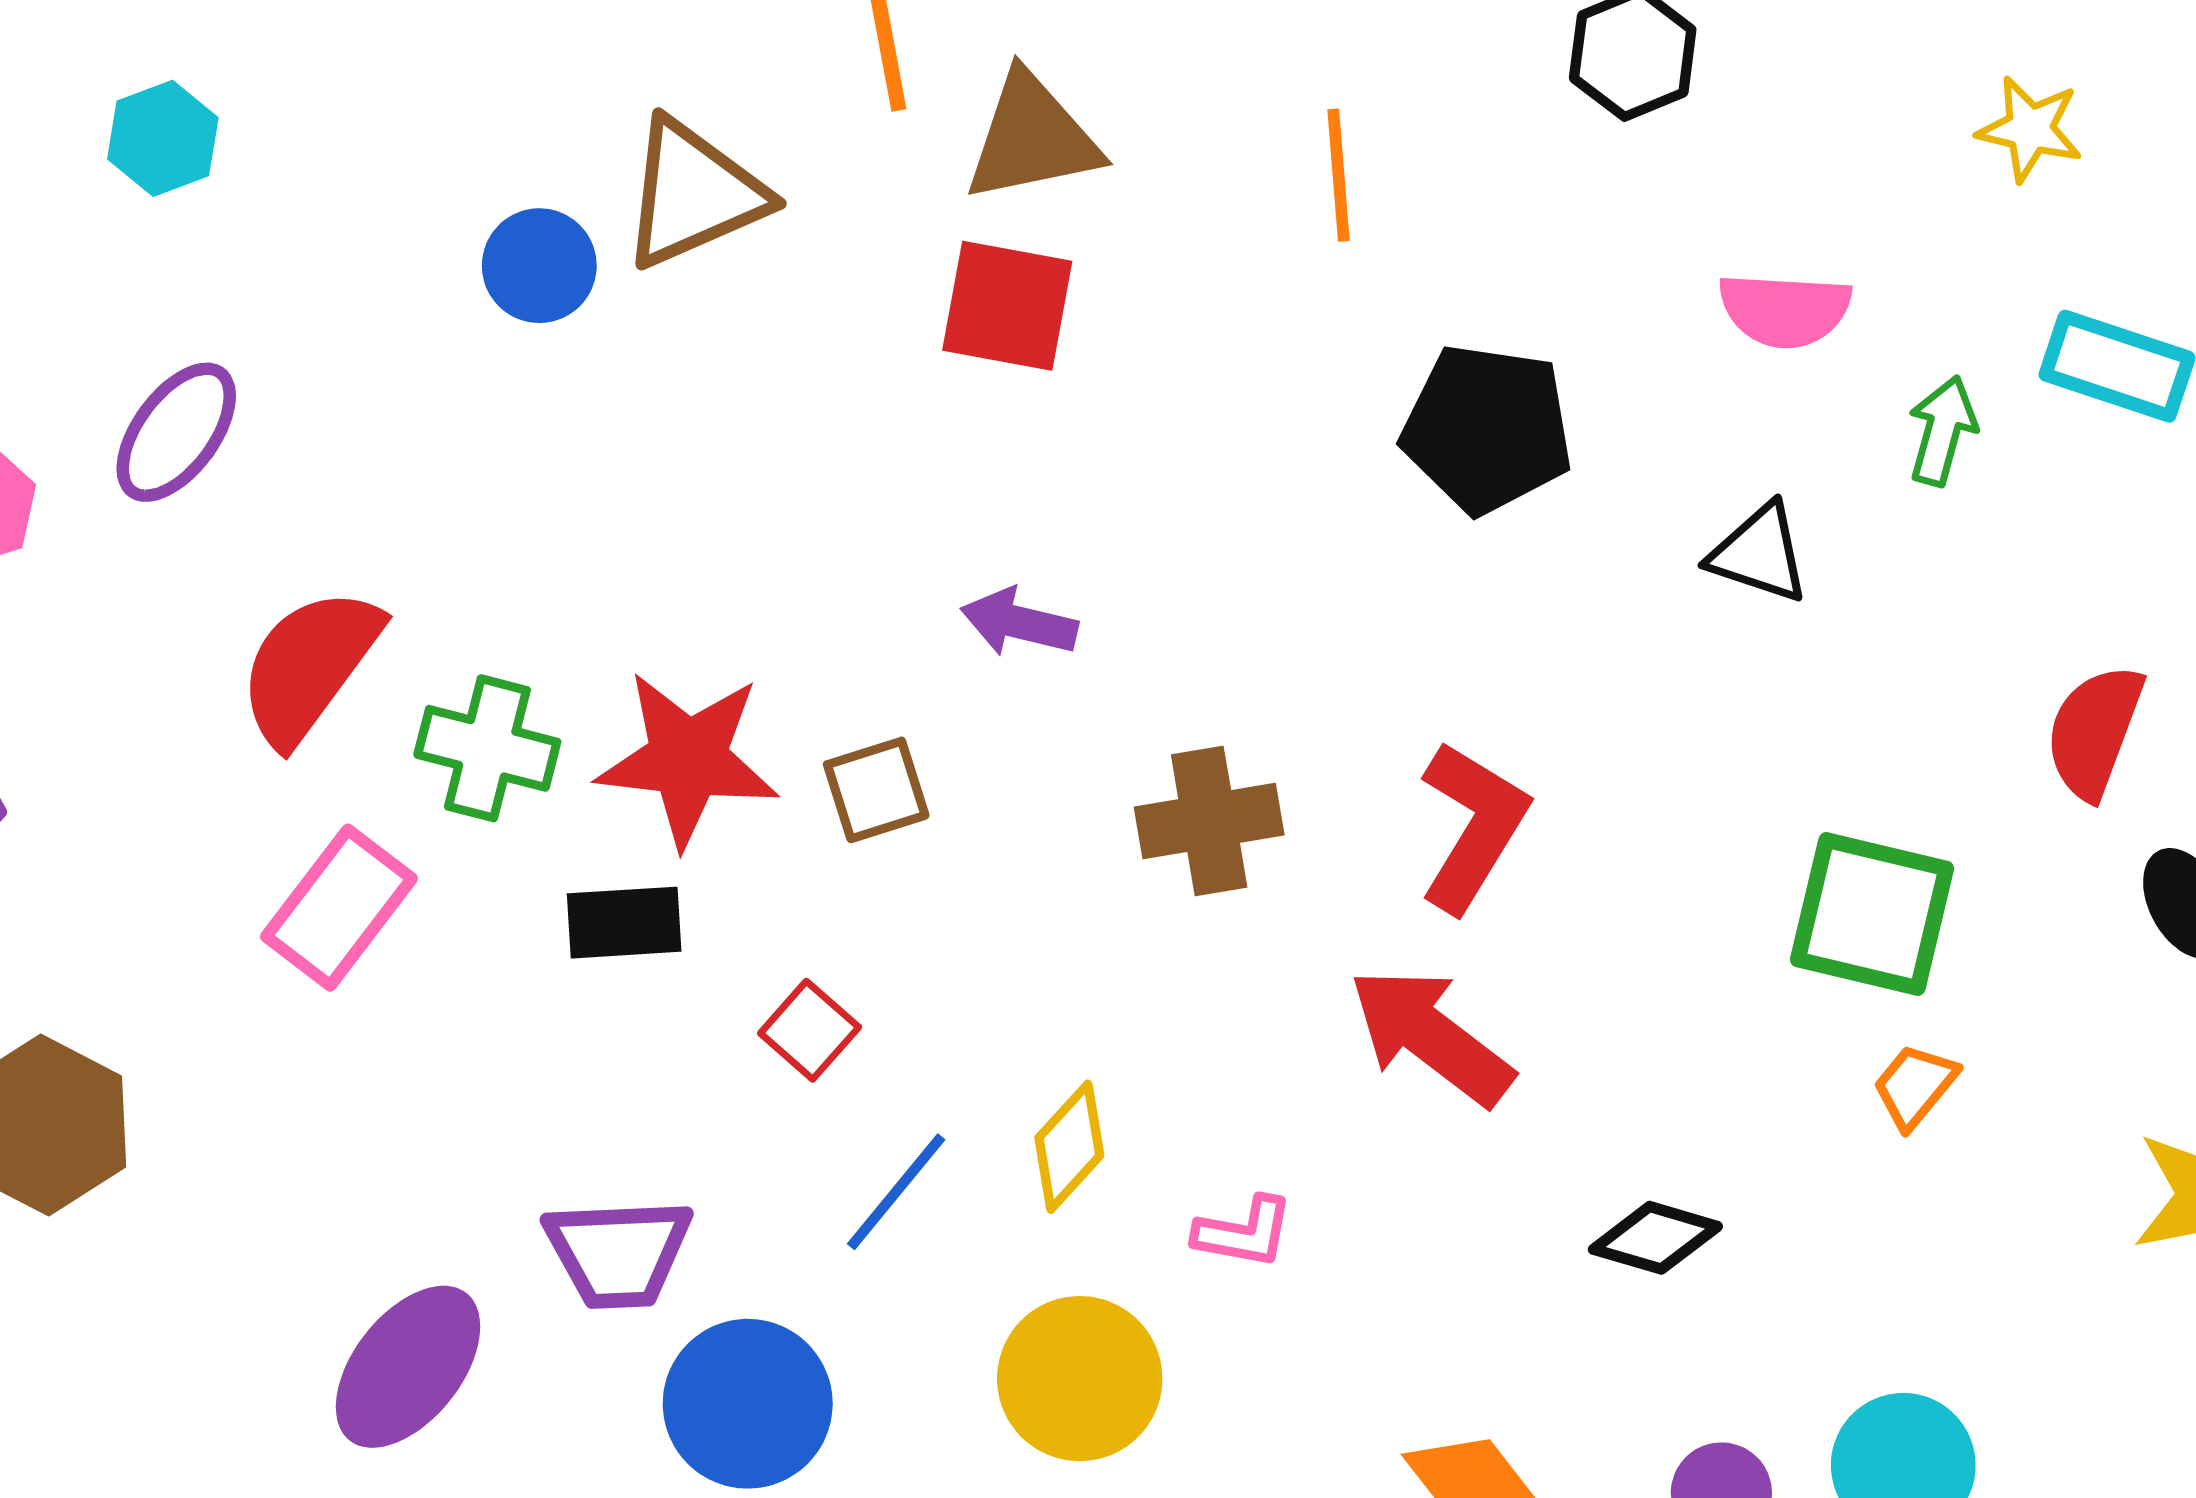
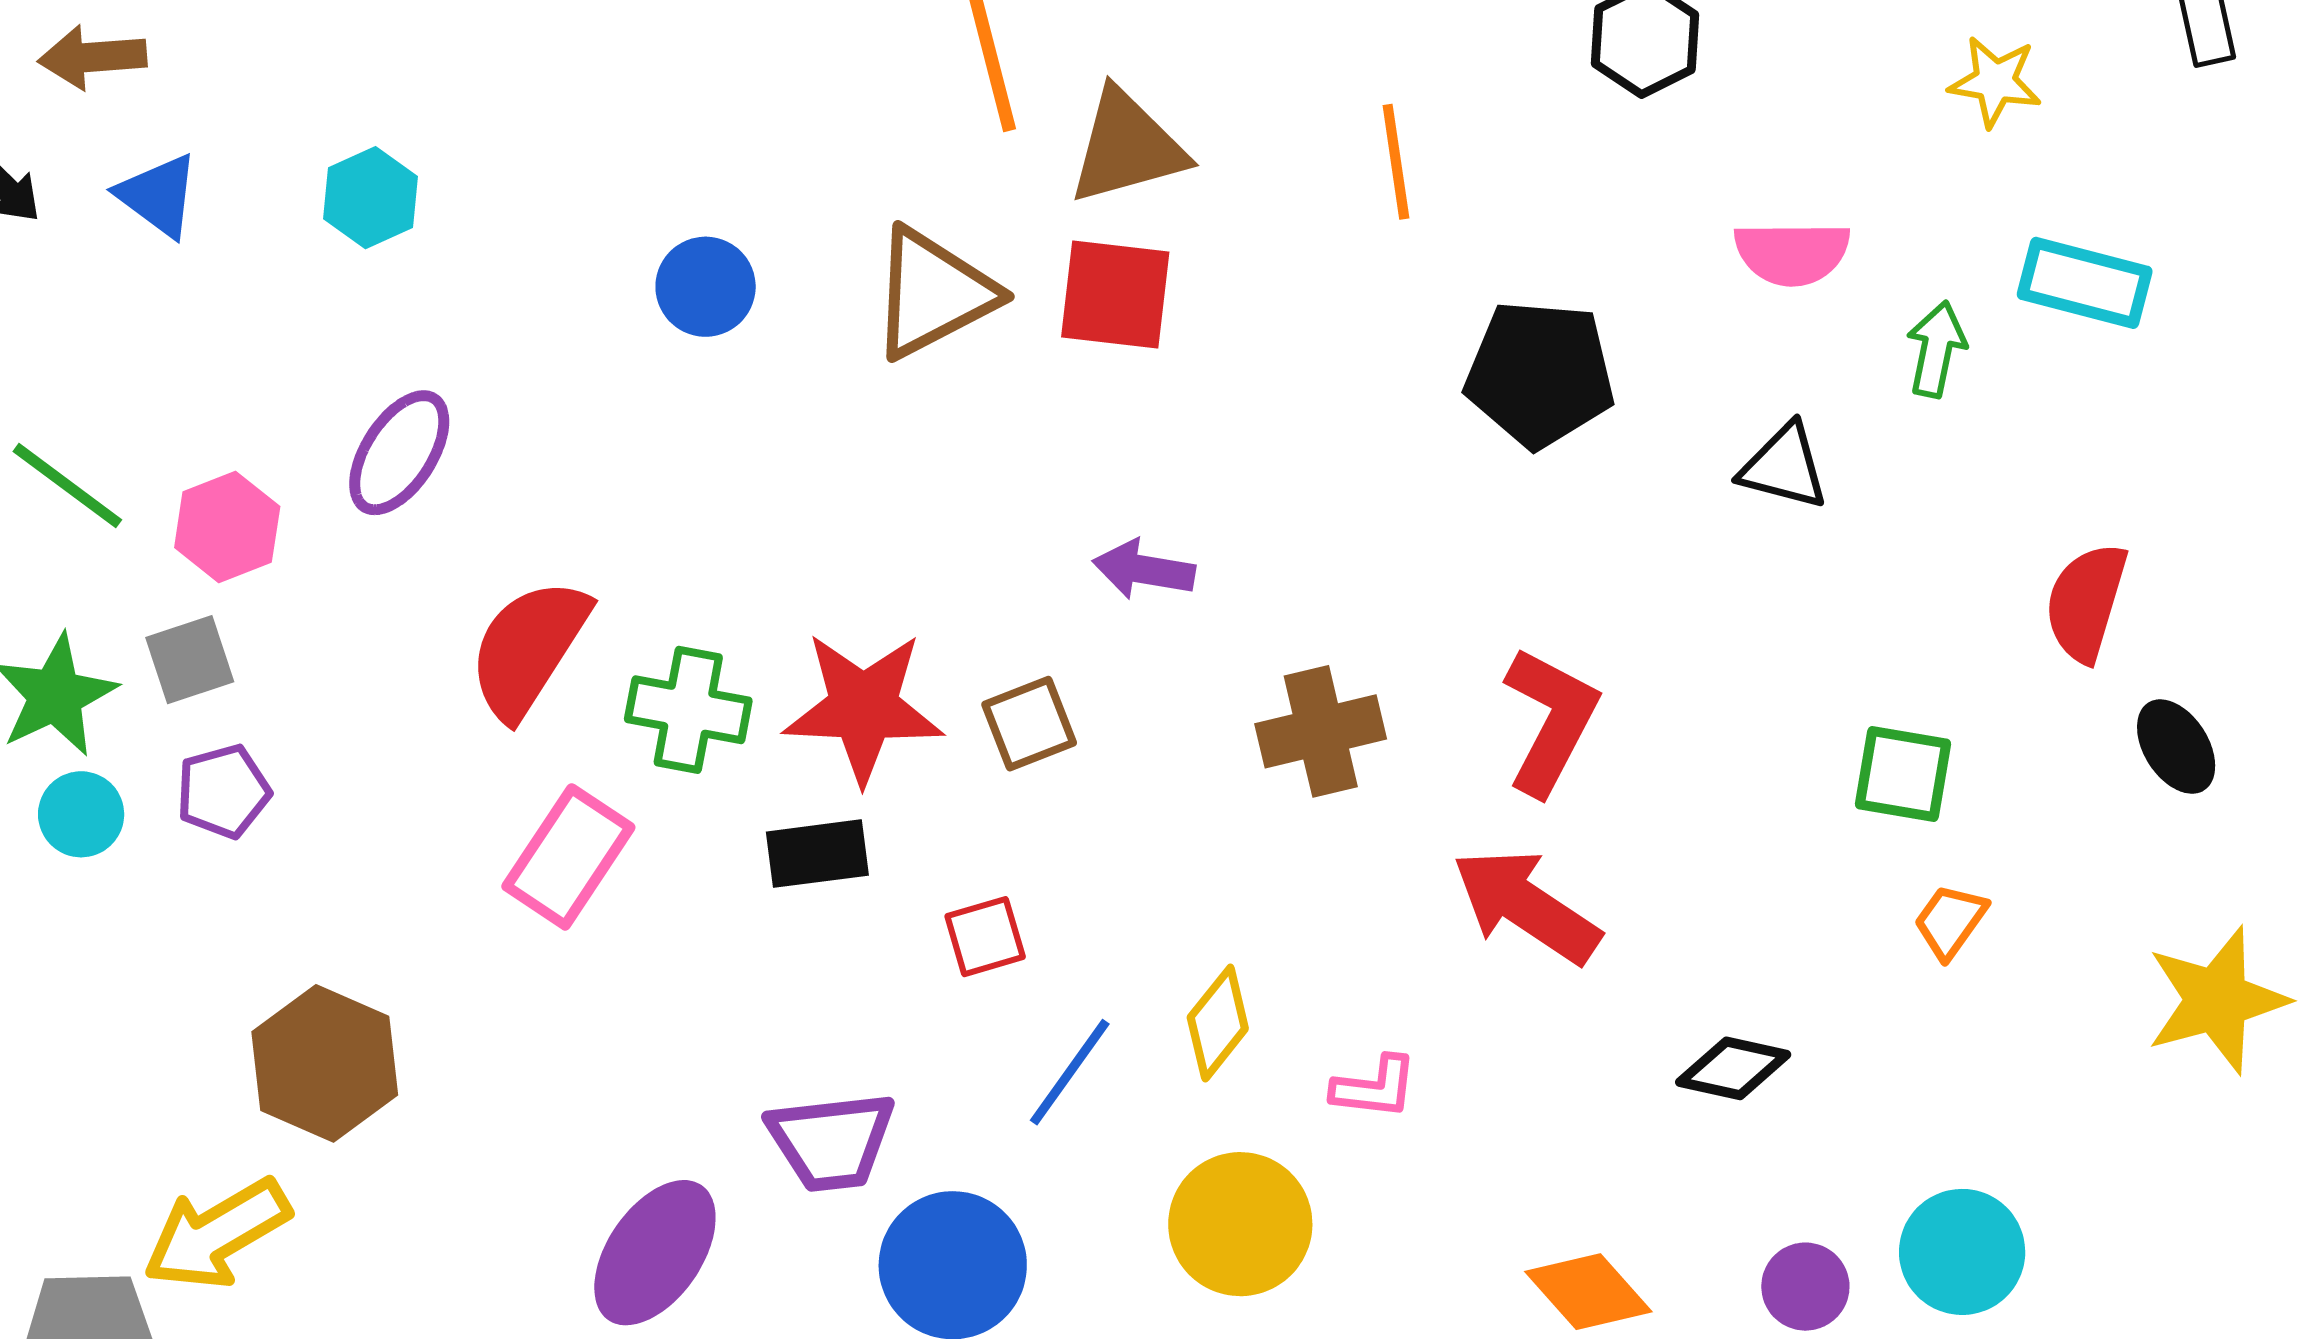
brown triangle: (694, 194) -> (933, 293), moved
green square: (1872, 914) -> (1903, 774), size x0.7
red square: (810, 1030) -> (985, 937), turned 36

